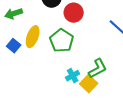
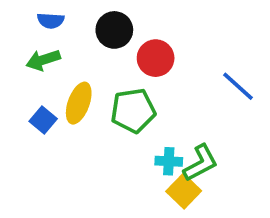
green pentagon: (62, 41) -> (133, 111), turned 30
cyan cross: (73, 76) -> (169, 161), moved, turned 32

